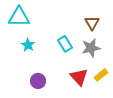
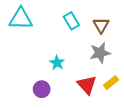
cyan rectangle: (65, 44) -> (71, 21), moved
cyan star: (28, 45) -> (57, 63), moved

